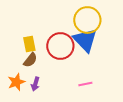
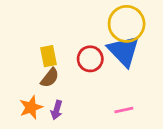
red circle: (60, 46) -> (90, 59), size x0.7

